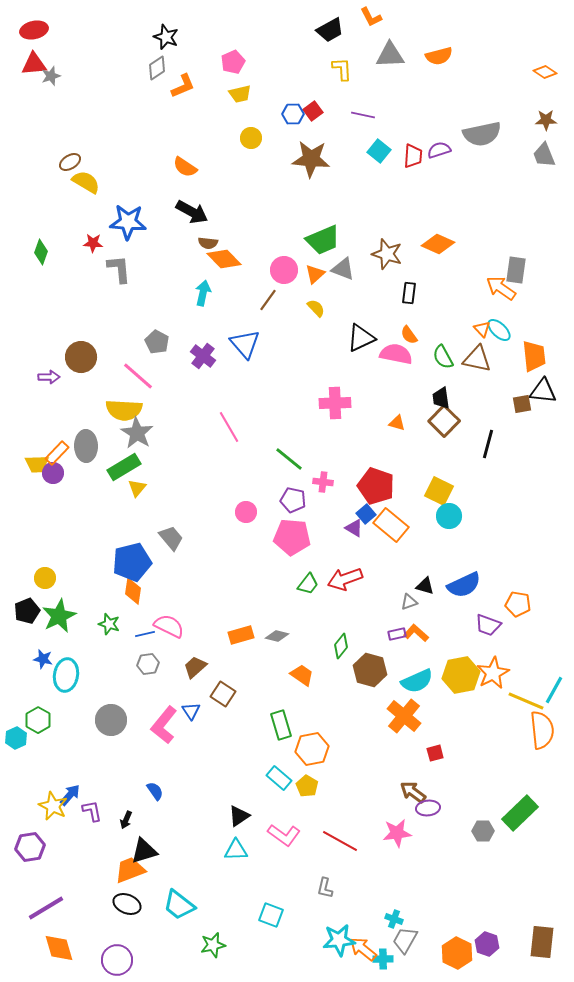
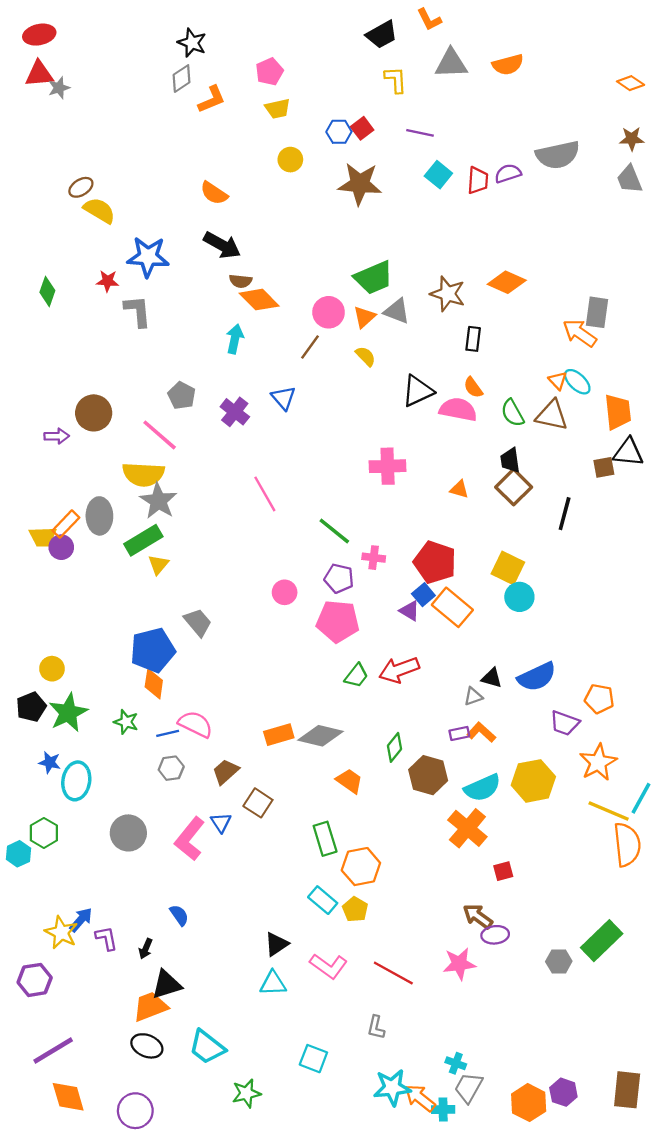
blue triangle: (245, 344) -> (283, 398), size x0.7
gray diamond: (277, 636) -> (320, 736), size x1.6
orange star: (493, 673) -> (598, 762), moved

